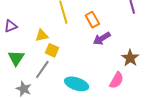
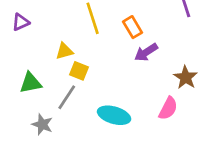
purple triangle: (11, 26) -> (21, 22), moved
green triangle: (16, 58) -> (31, 83), turned 48

